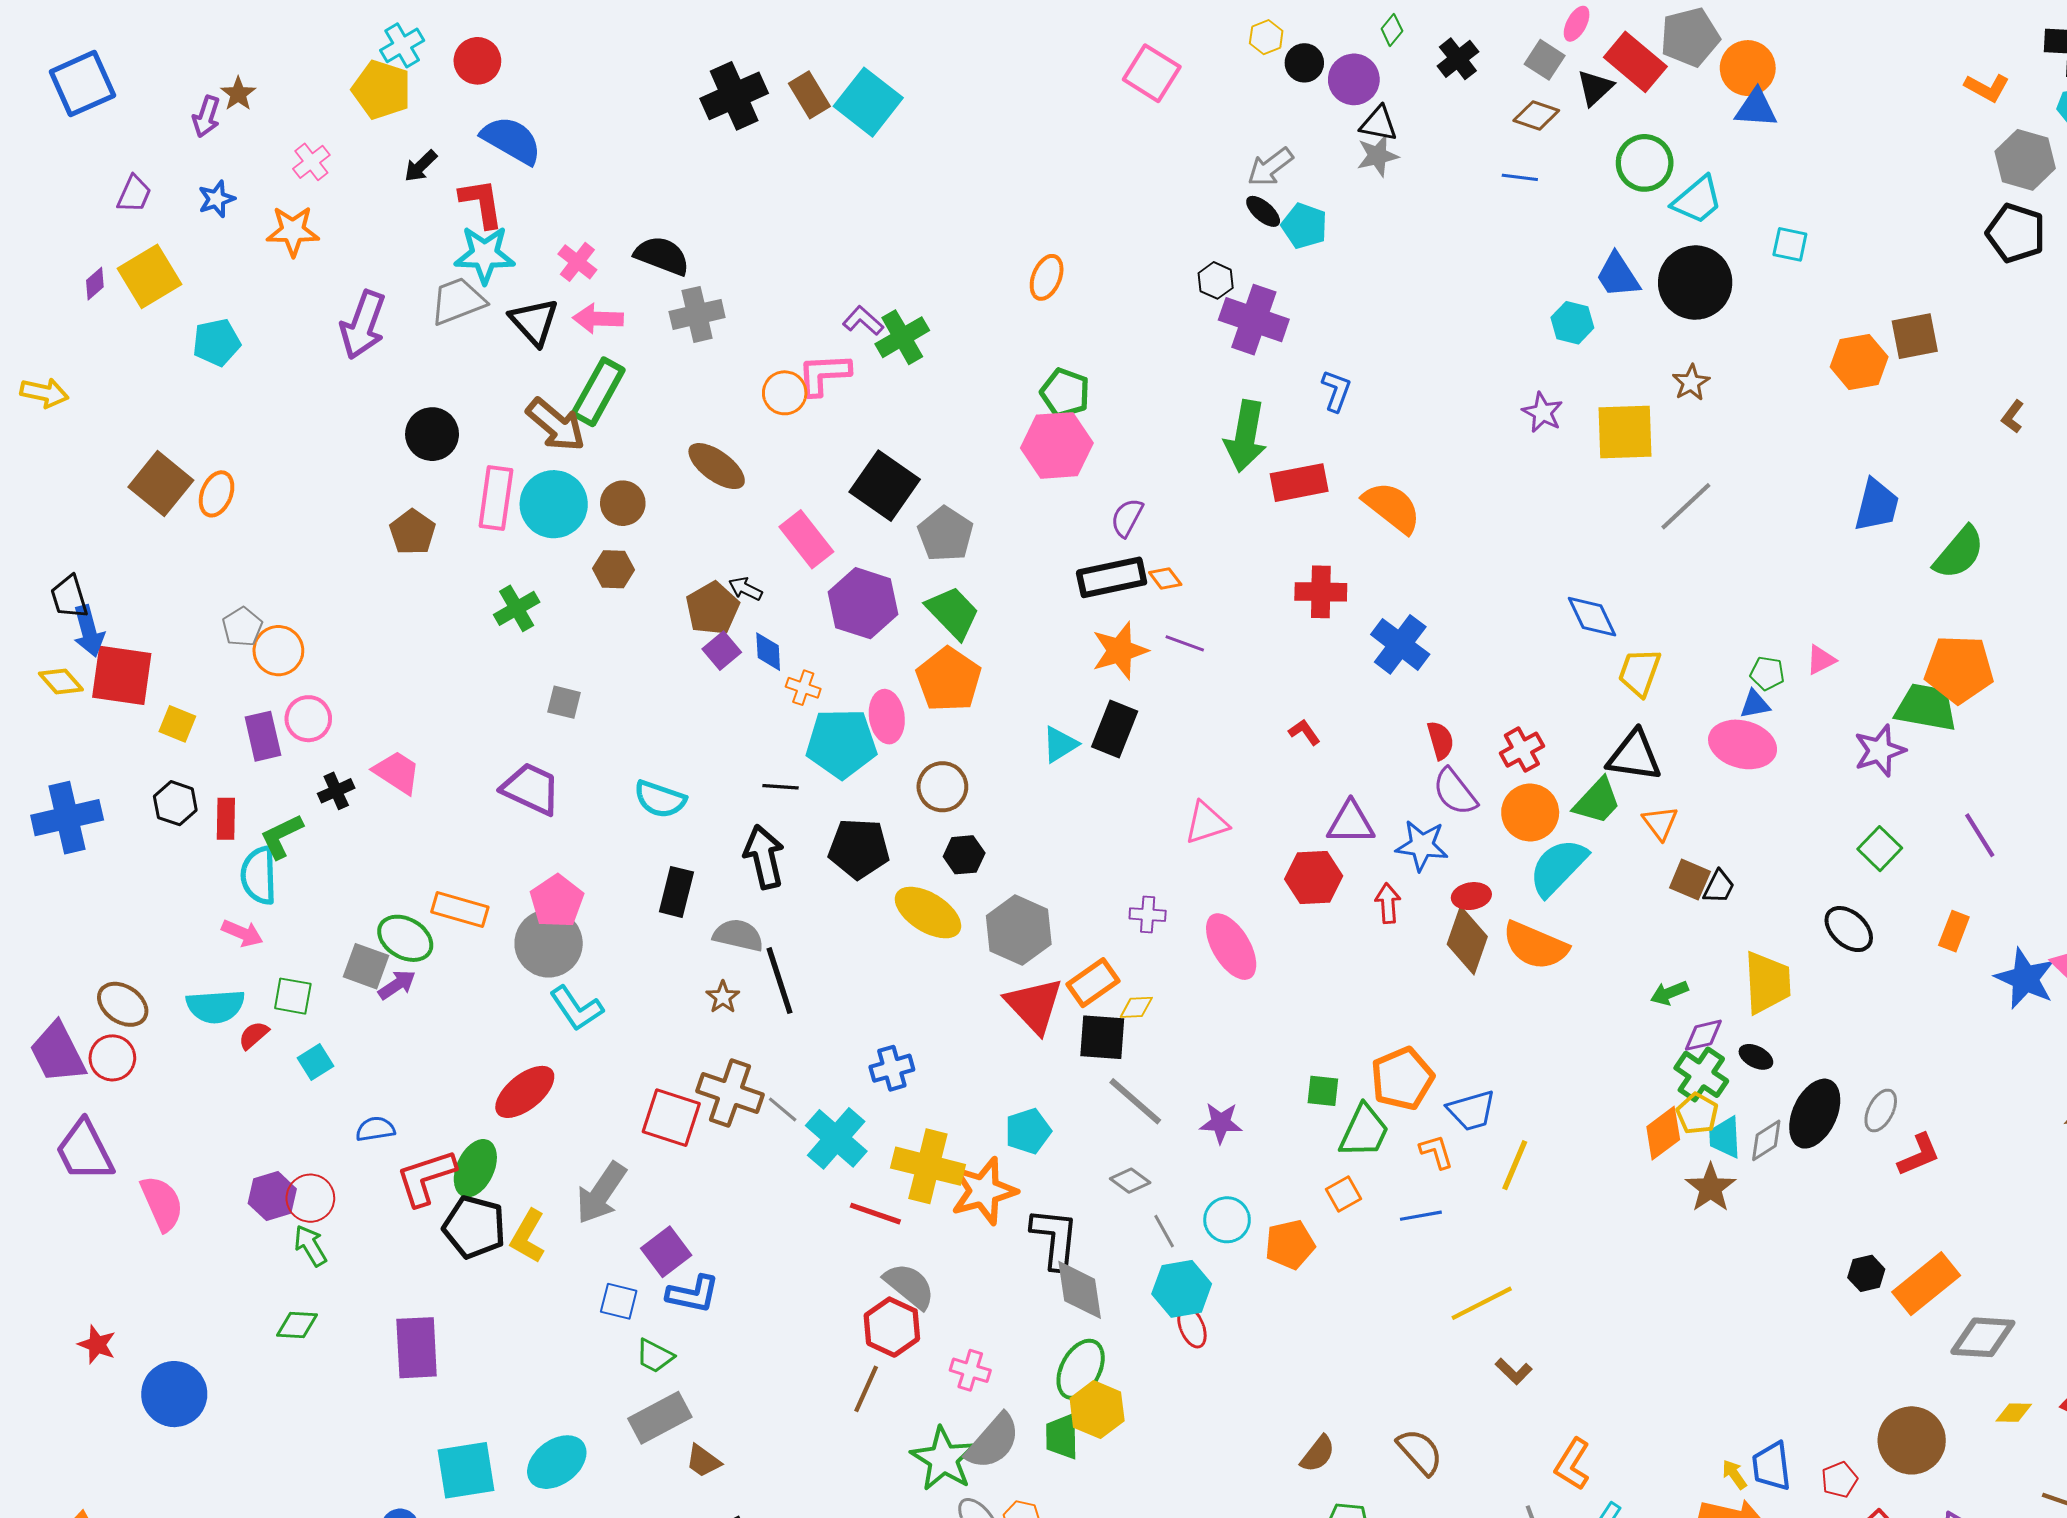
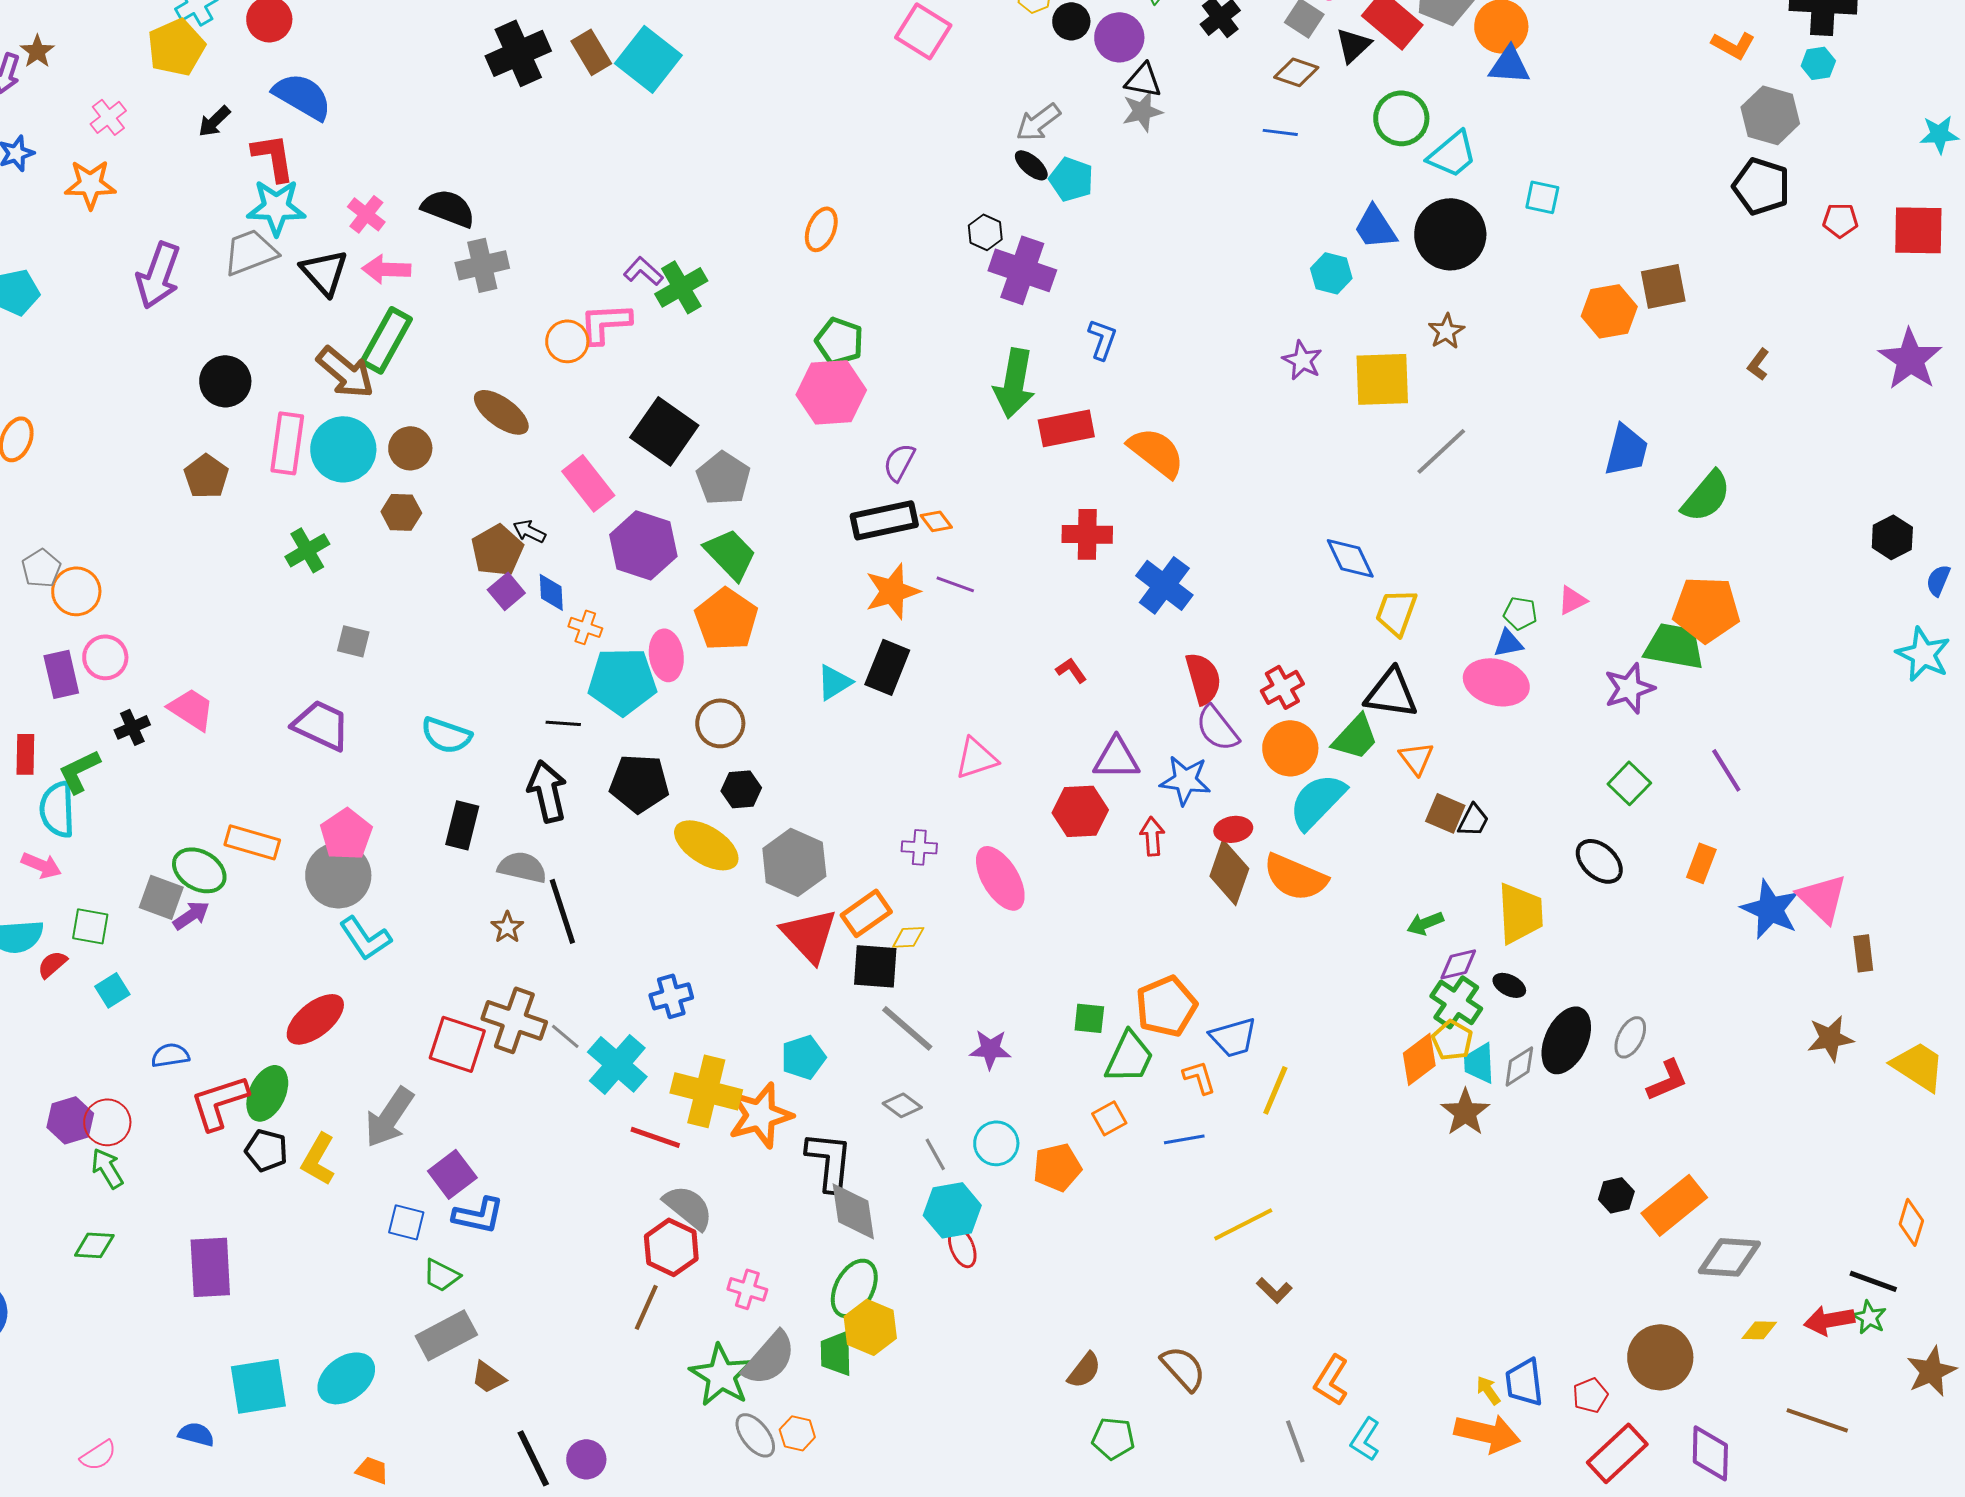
yellow pentagon: (382, 90) -> (176, 47), turned 30
red semicircle: (1440, 740) -> (1203, 678), size x1.4
black pentagon: (474, 1227) -> (266, 1150), size x0.7

